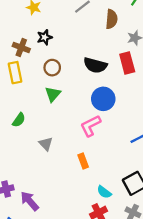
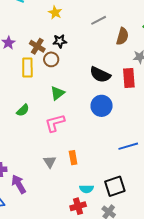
brown circle: (52, 68) -> (51, 59), moved
pink L-shape: (91, 126) -> (55, 123), moved
gray triangle: (46, 144) -> (50, 162), moved
cyan semicircle: (104, 192) -> (87, 189), turned -48

